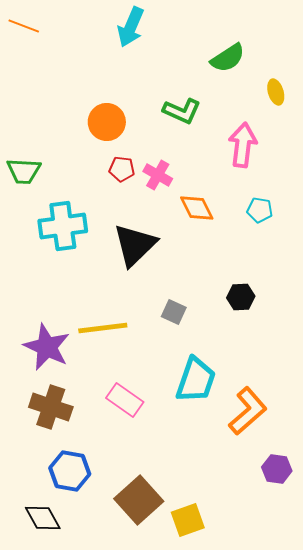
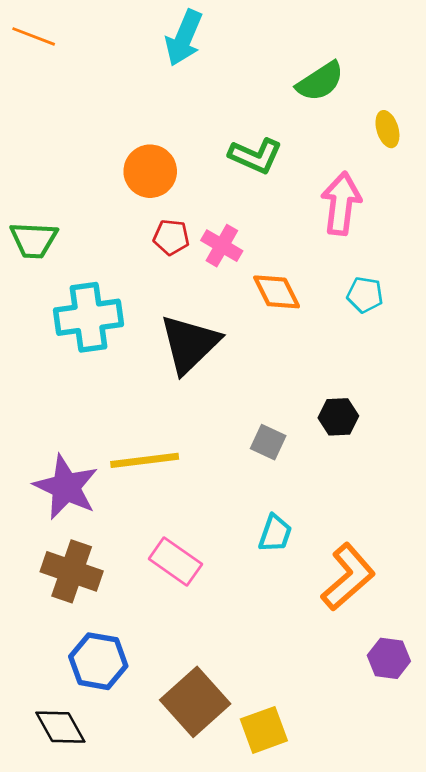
gray square: (174, 312) -> (268, 442), moved
cyan trapezoid: (196, 380) -> (275, 533), size x0.6

